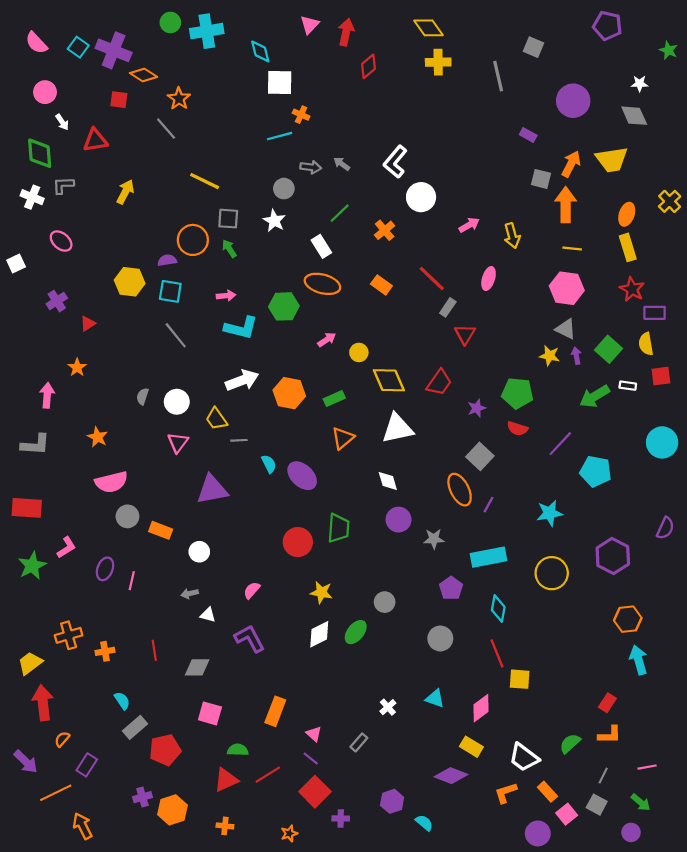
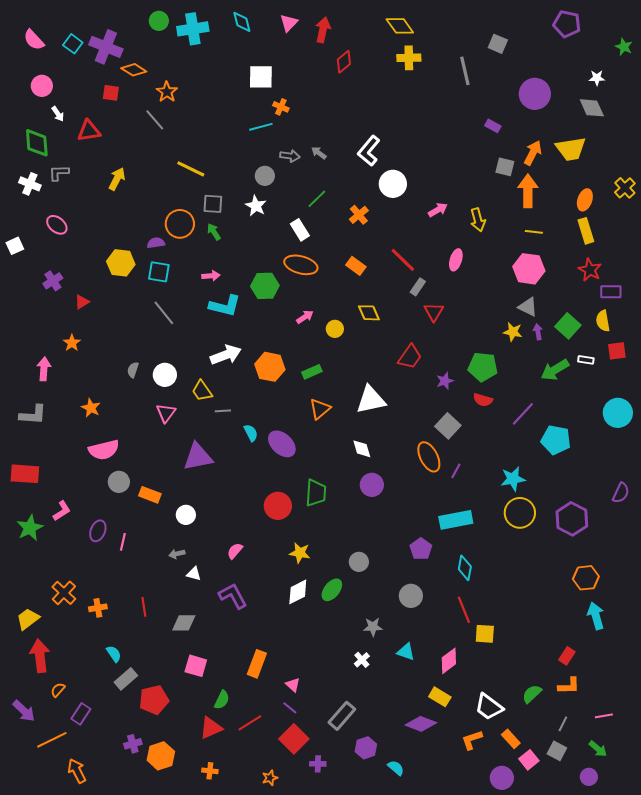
cyan diamond: (260, 51) -> (242, 22), moved
yellow diamond: (389, 380) -> (369, 313), moved, size x0.7
gray star: (434, 539) -> (373, 627), moved
yellow circle: (552, 573) -> (520, 513), moved
orange cross: (69, 635) -> (64, 593), turned -30
gray rectangle: (359, 742) -> (342, 716), moved, size x1.6
green semicircle: (238, 750) -> (222, 700), turned 114

